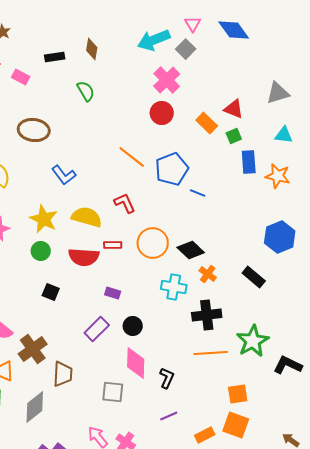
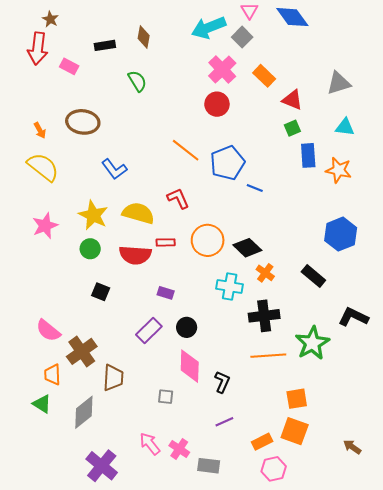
orange rectangle: (207, 123) -> (264, 76), moved
black L-shape: (288, 365) -> (353, 317), moved
gray square: (113, 392) -> (166, 397), size x0.7

